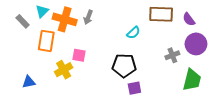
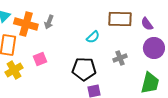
pink square: (79, 55) -> (40, 59), turned -32
gray cross: (172, 55) -> (120, 58), moved
yellow cross: (64, 70) -> (14, 70), moved

